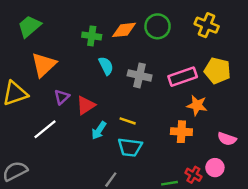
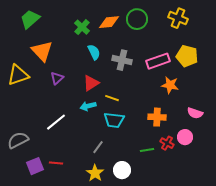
green cross: (92, 36) -> (82, 27), turned 35
orange triangle: (44, 65) -> (42, 51), turned -30
red triangle: (86, 105) -> (91, 83), moved
white line: (45, 129) -> (56, 122), moved
cyan arrow: (99, 130) -> (88, 106), turned 42
orange cross: (181, 132) -> (157, 117), moved

